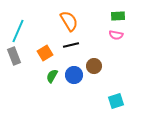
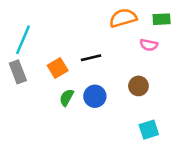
green rectangle: (118, 16) -> (162, 19), moved
orange semicircle: (69, 21) -> (123, 18), moved, turned -75
brown circle: (94, 66) -> (138, 86), moved

